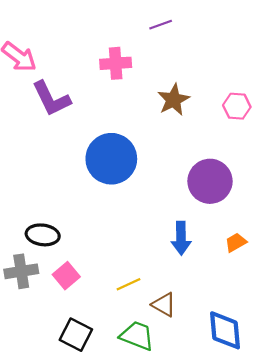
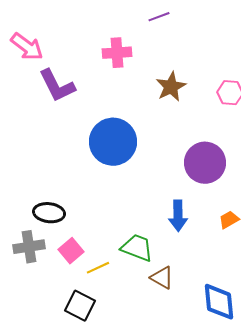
yellow line: (128, 284) -> (98, 268), moved
green trapezoid: (137, 336) -> (137, 248), moved

